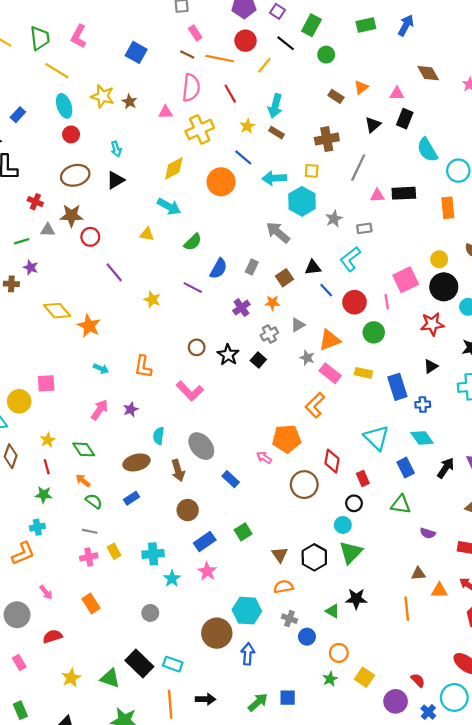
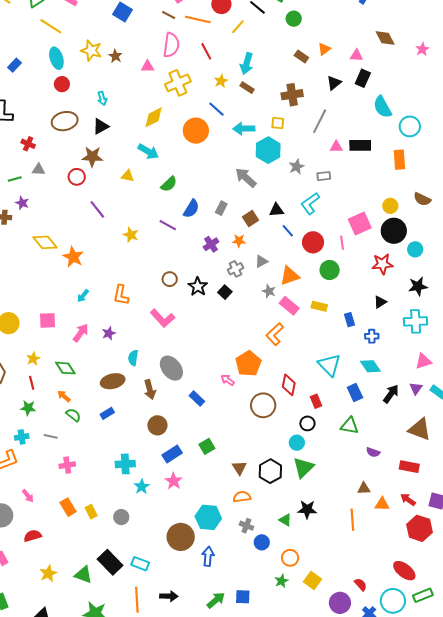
brown star: (72, 216) -> (92, 157), moved
cyan arrow: (101, 369) -> (83, 296), turned 104
pink square: (46, 383) -> (47, 320), moved
blue rectangle: (397, 387) -> (349, 320), size x0.6
orange pentagon: (287, 439) -> (248, 364), turned -30
gray line: (90, 531) -> (51, 436), moved
yellow rectangle: (114, 551) -> (91, 512), moved

